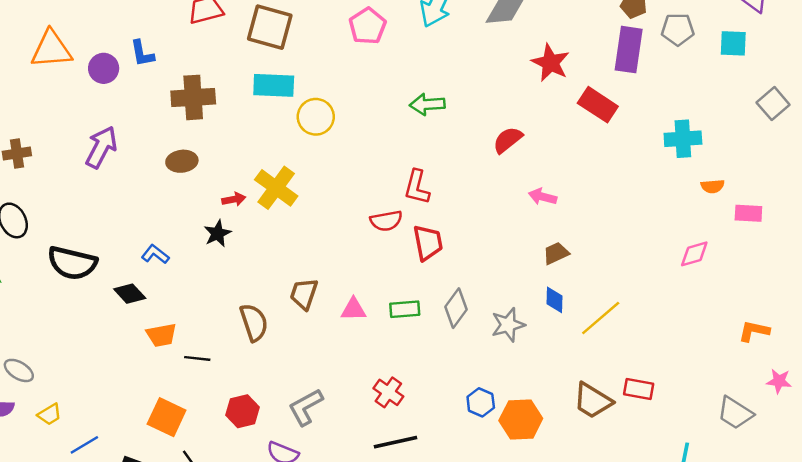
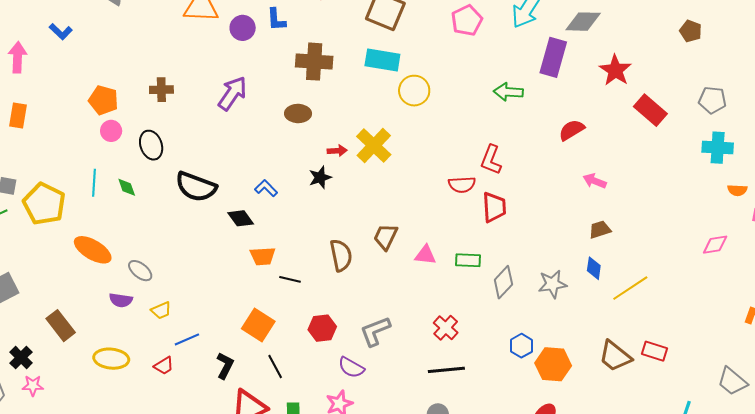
gray pentagon: (678, 29) -> (712, 100), moved
purple rectangle: (629, 50) -> (553, 57), moved
gray diamond: (456, 308) -> (503, 282), moved

